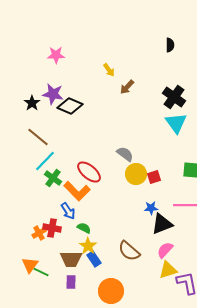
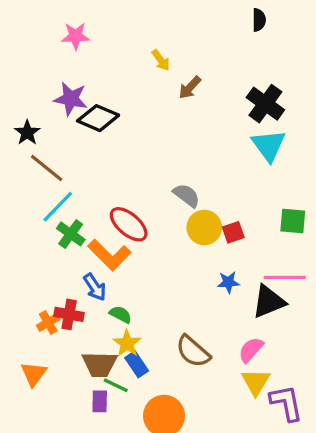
black star: (32, 103) -> (27, 133), moved
black triangle: (162, 224) -> (269, 302), moved
yellow triangle: (168, 270) -> (256, 382), turned -42
green line: (41, 272) -> (116, 385), moved

